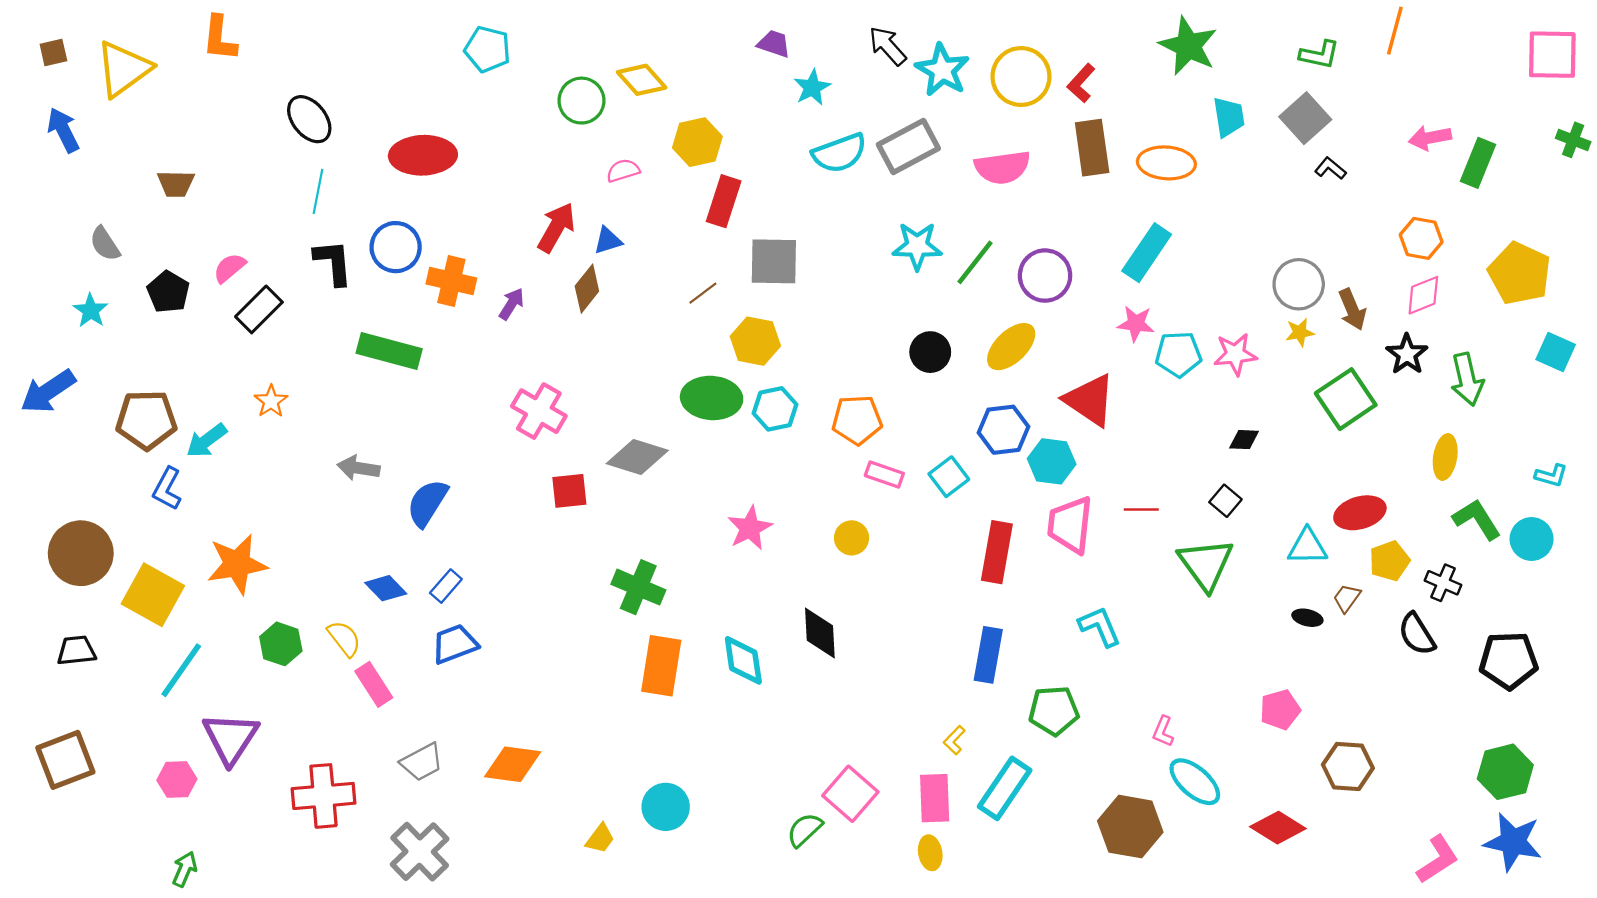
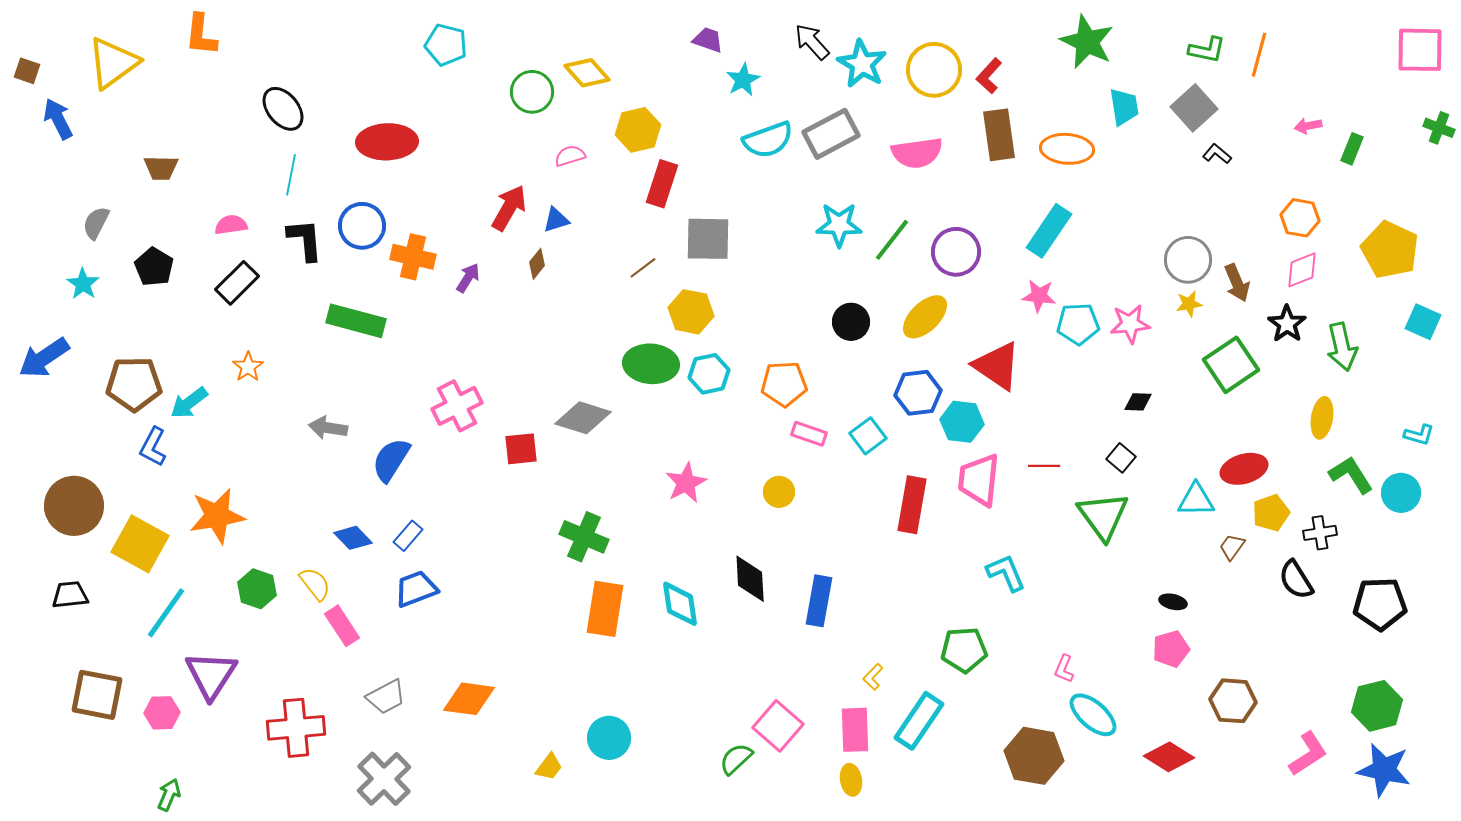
orange line: (1395, 31) -> (1259, 55), moved
brown square: (53, 52) -> (27, 71), moved, turned 32
pink arrow: (1430, 138) -> (1308, 126), size x0.7
green rectangle: (1478, 163) -> (1352, 149), size x0.7
gray semicircle: (105, 244) -> (96, 223), turned 60
pink semicircle: (229, 268) -> (231, 225), moved, turned 32
brown diamond: (587, 289) -> (537, 264), size x0.7
pink cross: (539, 411) -> (457, 406), moved, turned 33
black cross: (1443, 583) -> (1320, 533), turned -32
black ellipse: (1307, 618) -> (1173, 602), moved
blue rectangle: (988, 655) -> (819, 601), moved
brown square: (65, 760) -> (97, 695), moved, turned 32
pink L-shape: (1438, 859) -> (1308, 754), moved

